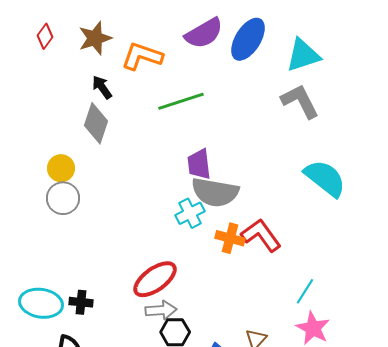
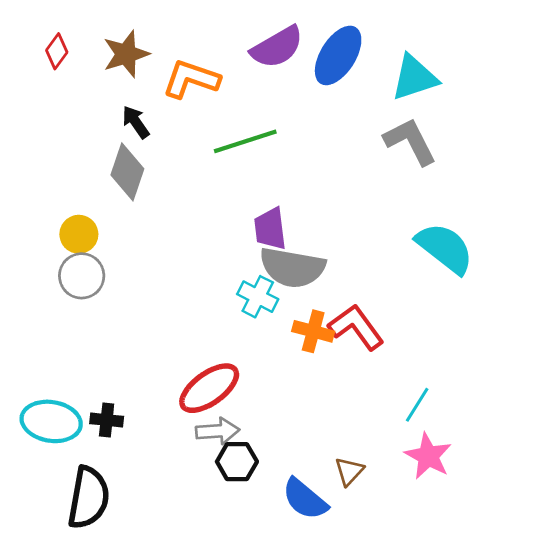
cyan cross: (190, 213) -> (258, 297), turned -36

